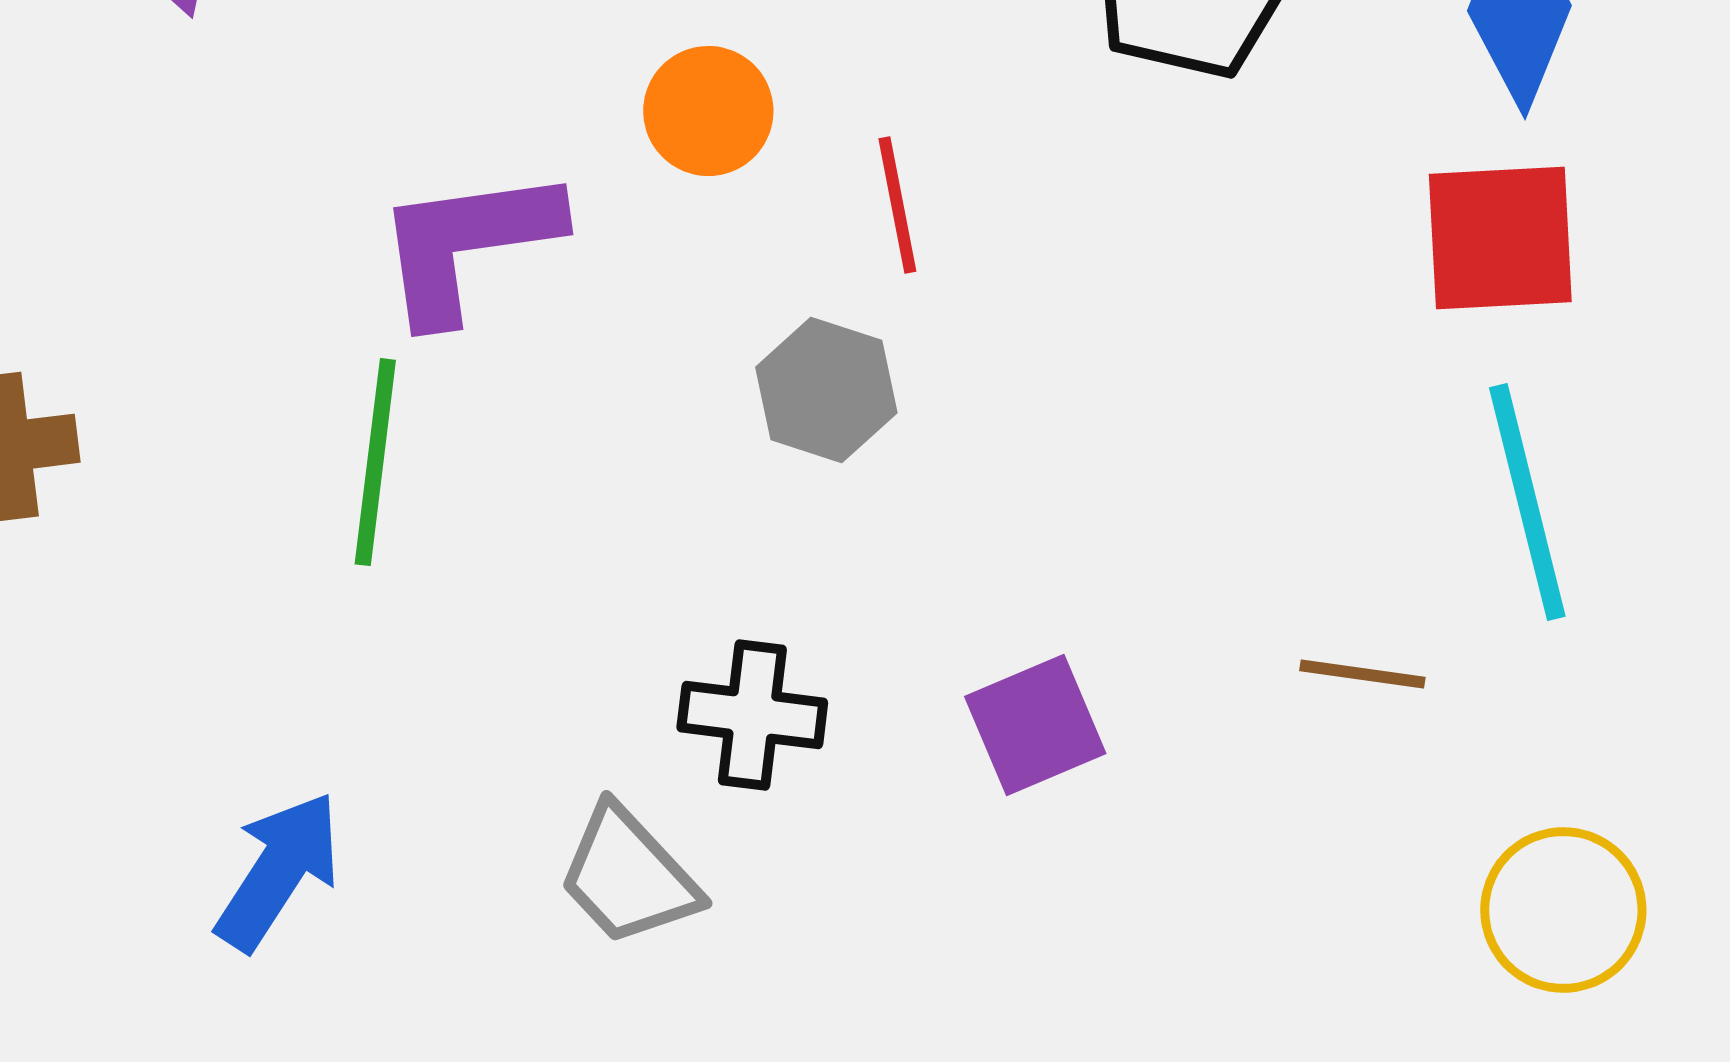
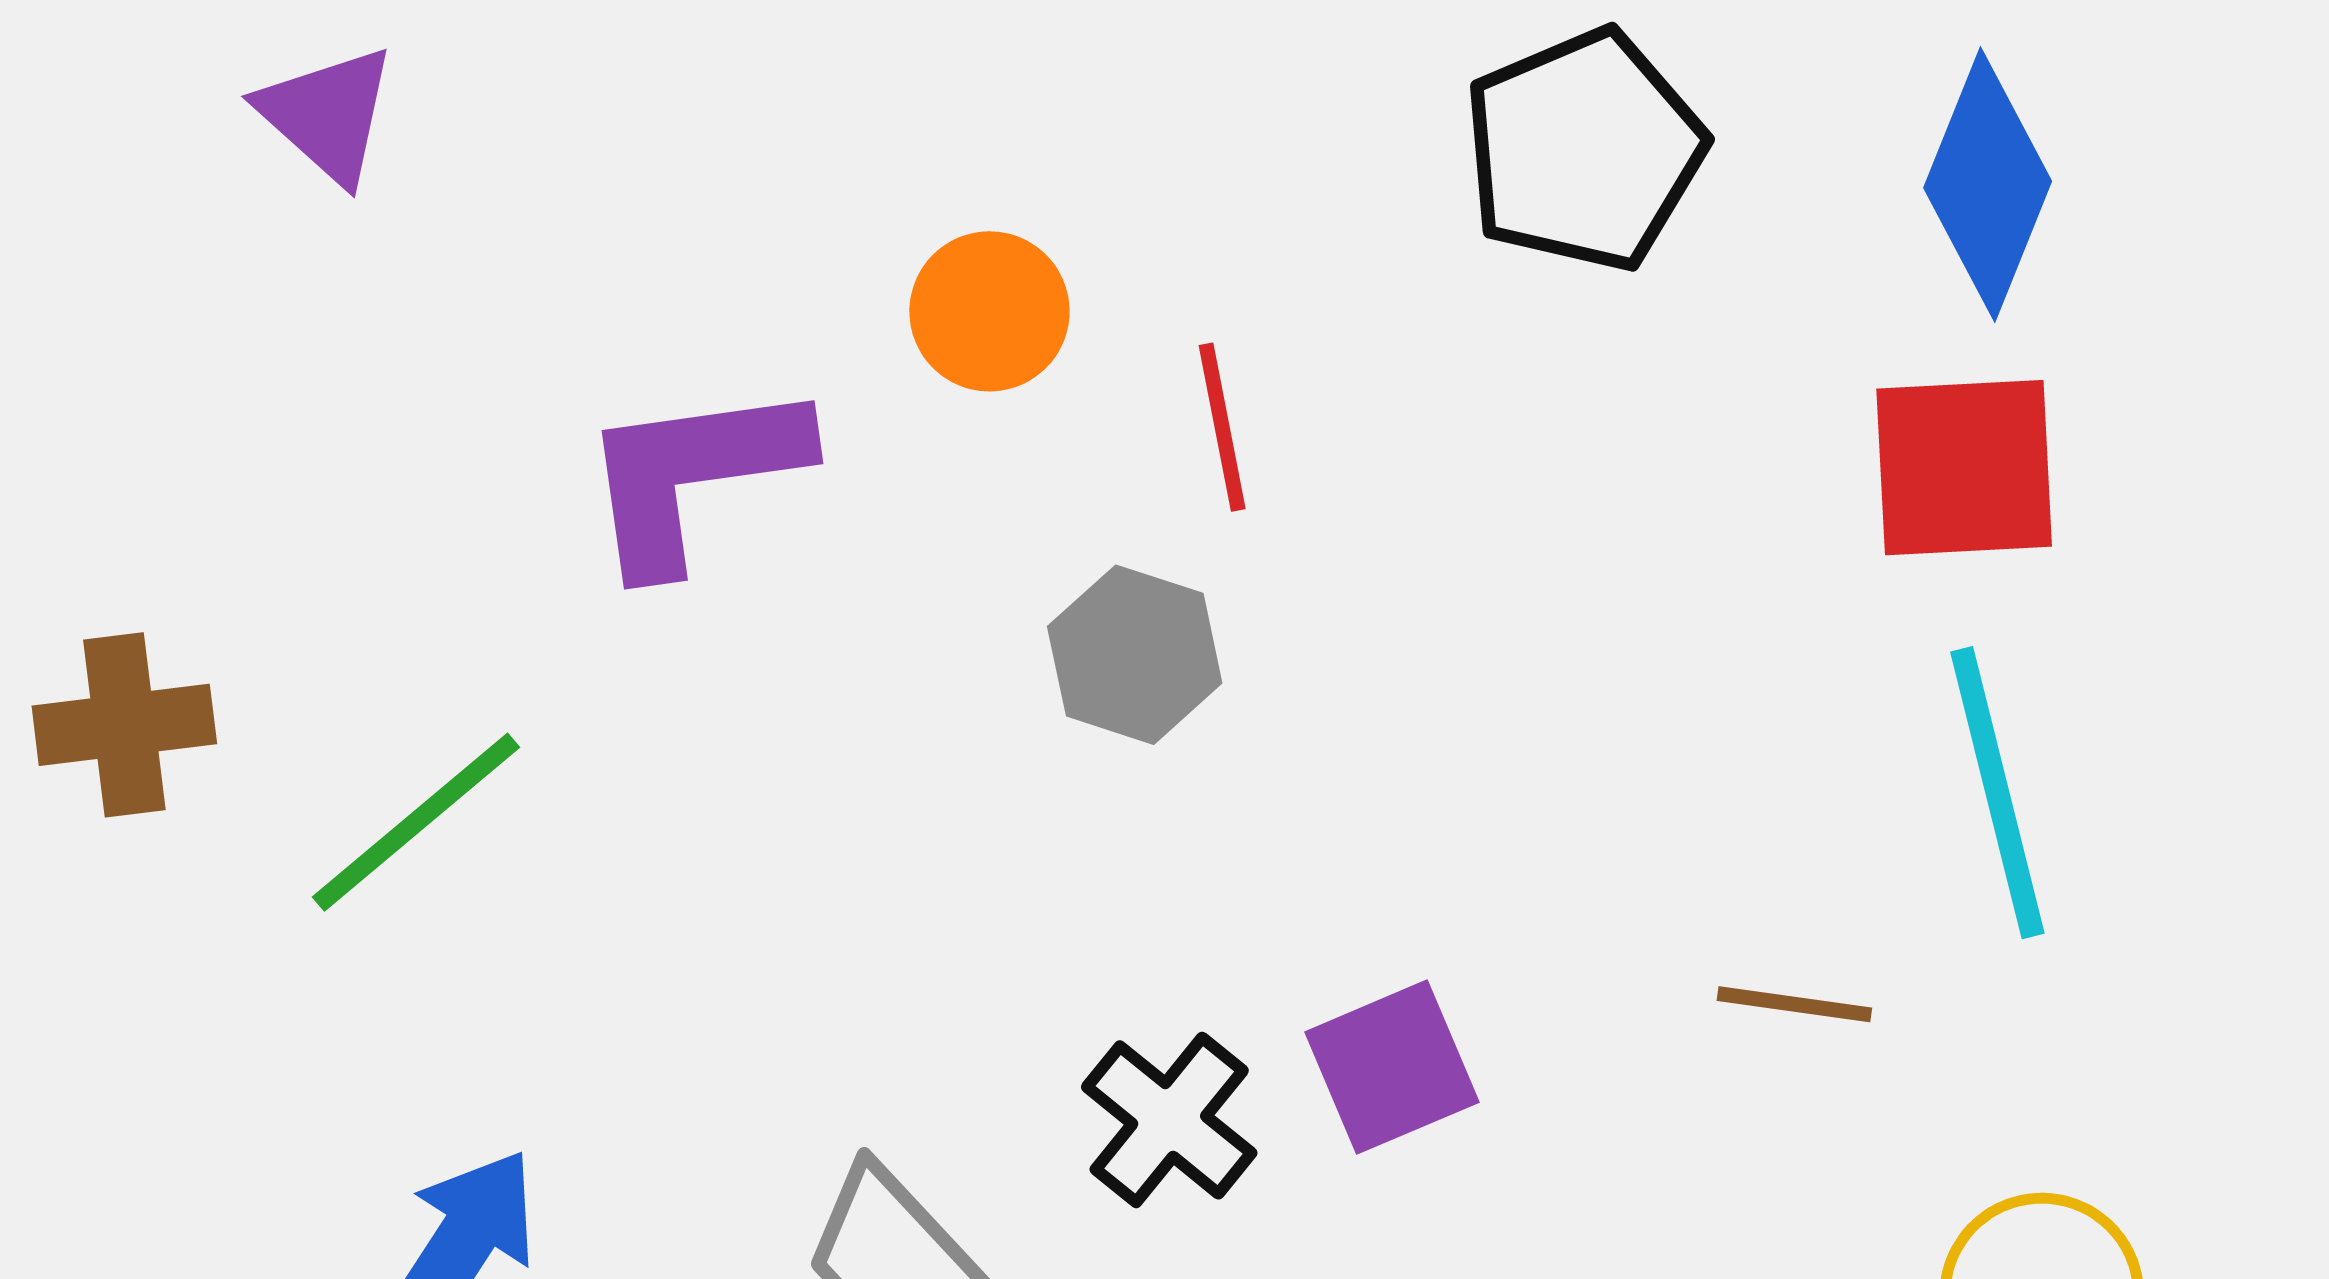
green line: (375, 462) -> (416, 822), moved, turned 43
black cross: (752, 715) -> (1169, 1120), moved, turned 32

